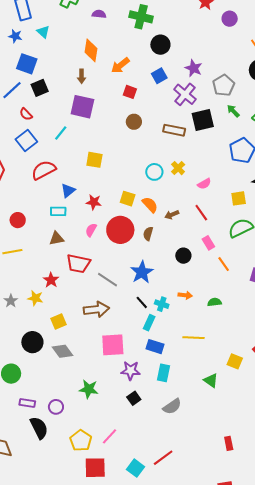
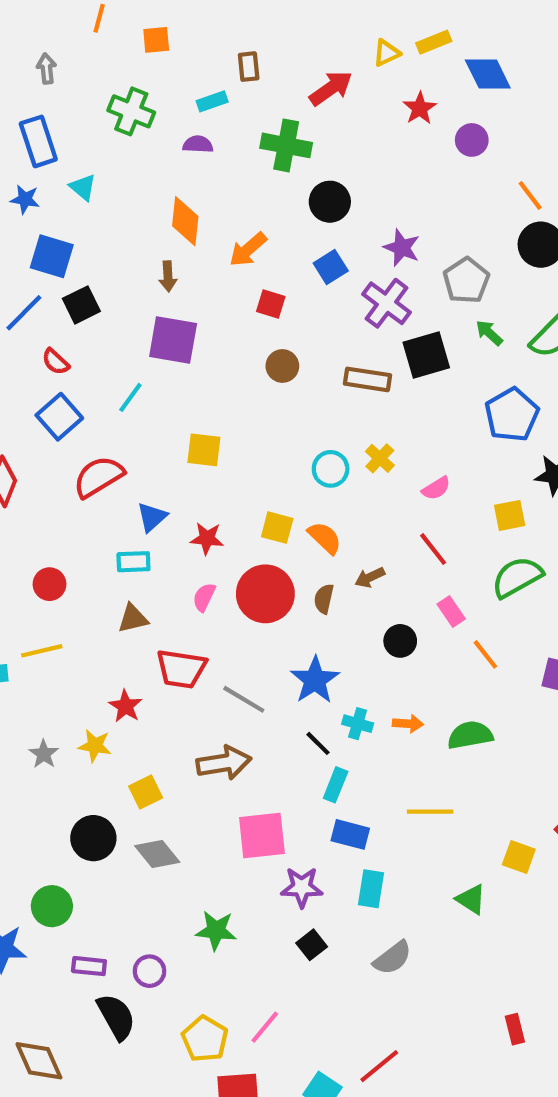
brown arrow: (172, 215) -> (370, 577), moved
green semicircle: (214, 302) -> (470, 735), size x1.5
cyan cross: (162, 304) -> (358, 724), moved

